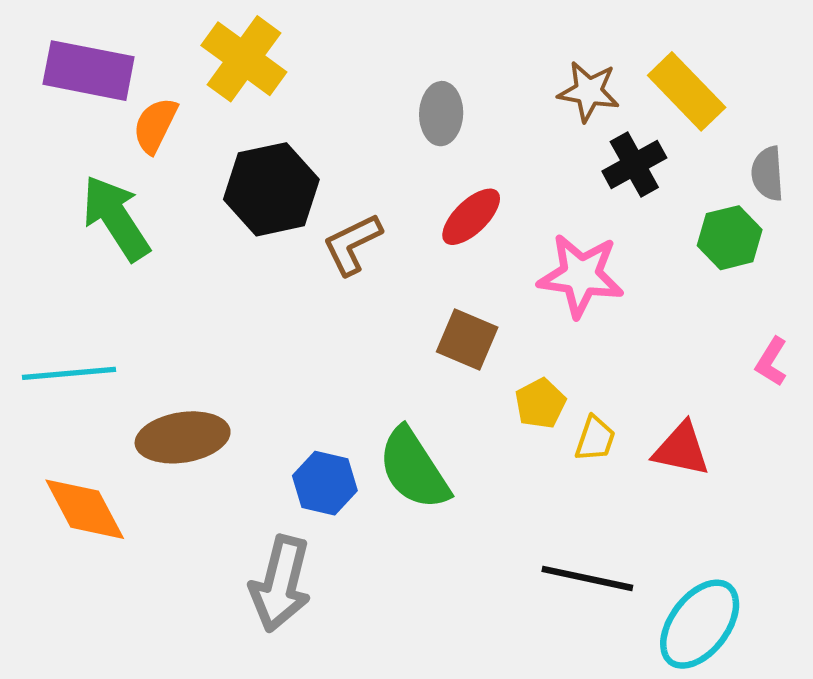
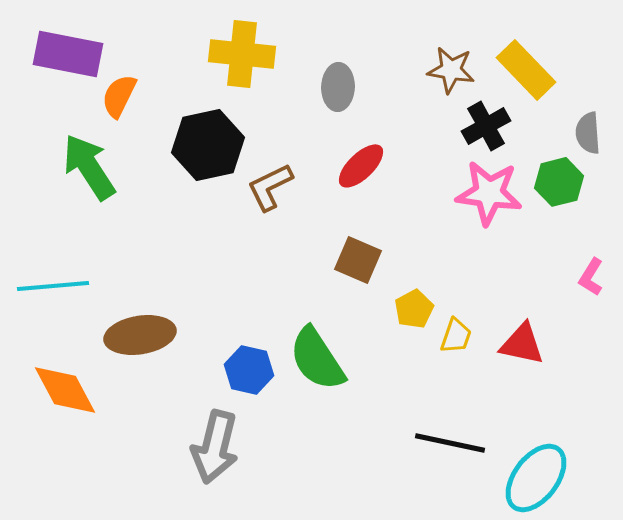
yellow cross: (244, 59) -> (242, 54), moved, turned -30
pink star: (581, 276) -> (489, 193), moved

